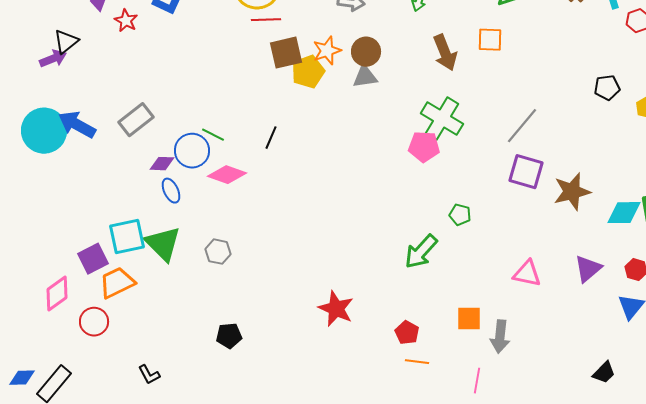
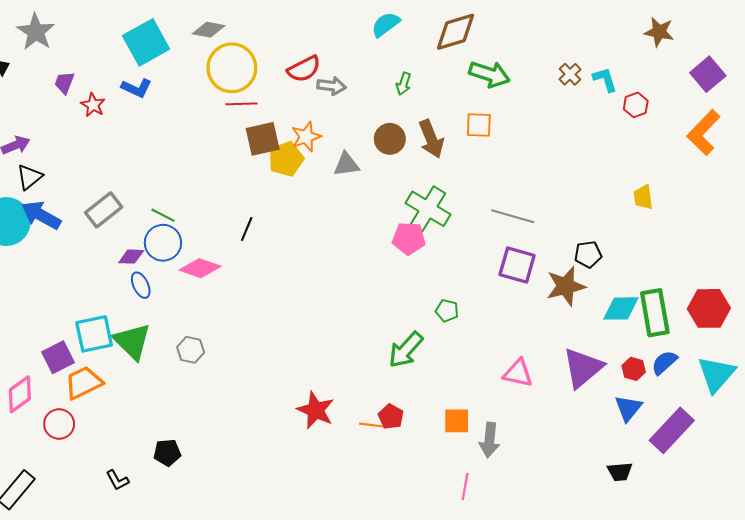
black triangle: (66, 42) -> (29, 177), moved
brown circle: (366, 52) -> (390, 139), moved
black pentagon: (607, 88) -> (588, 254), moved
gray line: (522, 126) -> (513, 216), turned 66
green line: (213, 135) -> (163, 215), moved
purple triangle: (588, 269) -> (583, 368), size x1.4
red pentagon: (407, 333) -> (391, 417), moved
black pentagon: (229, 336) -> (167, 453), moved
orange line: (417, 362) -> (372, 425), moved
black trapezoid: (604, 373) -> (620, 472), moved, turned 40

